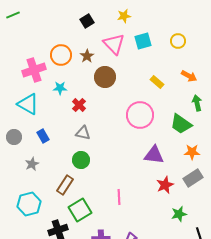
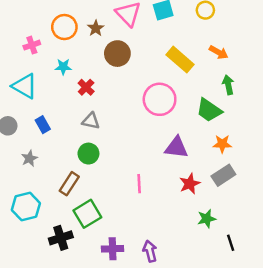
pink cross: (34, 70) -> (32, 45), size x0.6
yellow rectangle: (157, 82) -> (180, 60), size x1.6
pink line: (119, 197) -> (139, 184), moved

